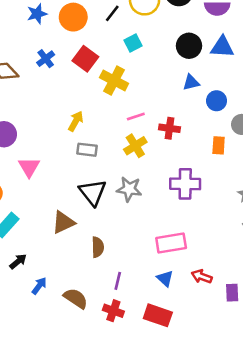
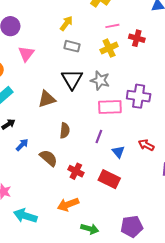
purple cross: (185, 184) -> (139, 96), moved
pink rectangle: (171, 243) -> (110, 107), moved
brown semicircle: (98, 247) -> (65, 131), moved
red arrow: (202, 276) -> (146, 145), moved
purple line: (118, 281) -> (99, 136), moved

